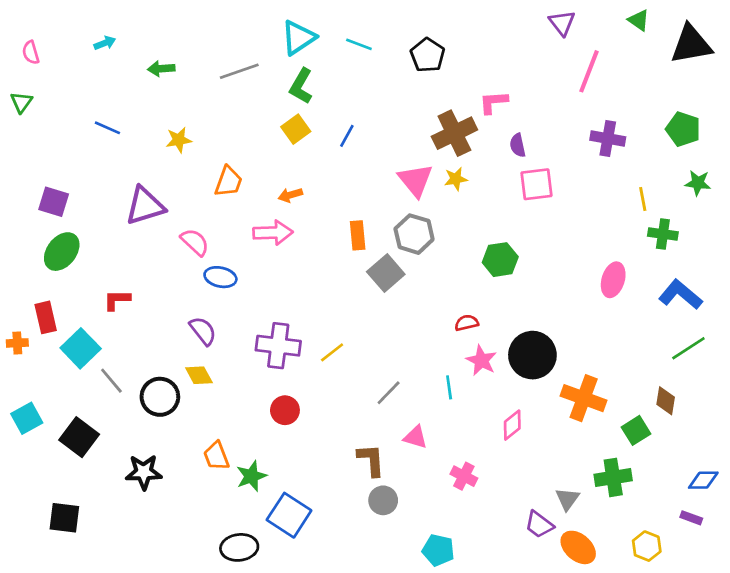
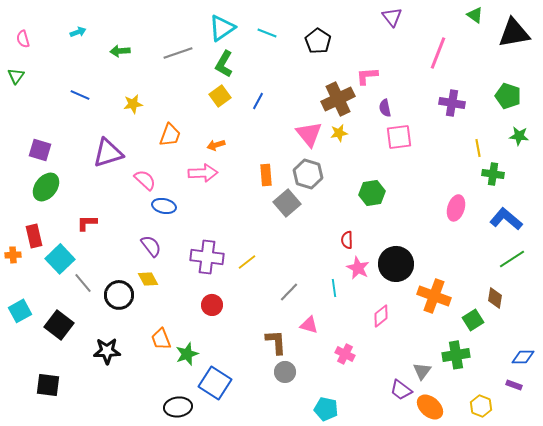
purple triangle: (562, 23) -> (392, 17), moved
red semicircle: (467, 323) -> (347, 240), turned -78

